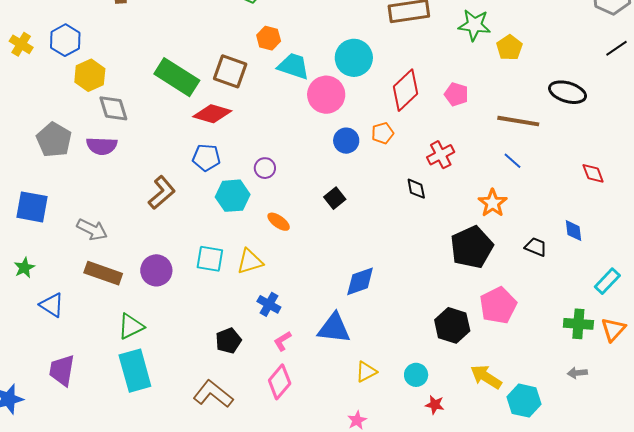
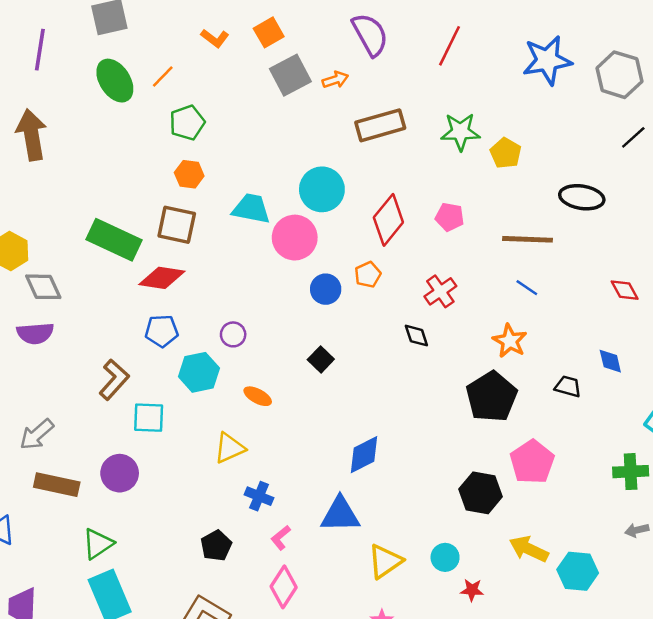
orange hexagon: (269, 38) -> (189, 174), moved
gray arrow: (92, 230) -> (37, 434), turned 120
cyan square: (210, 259) -> (149, 418), moved
yellow triangle: (366, 372) -> (385, 561), size x1.4

